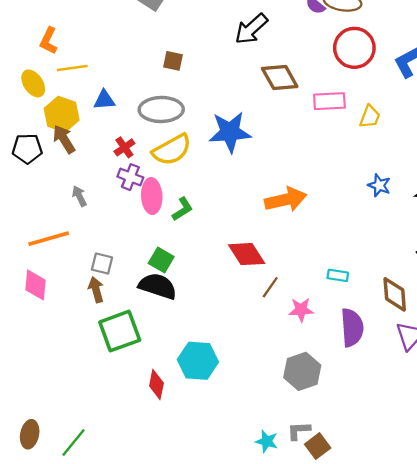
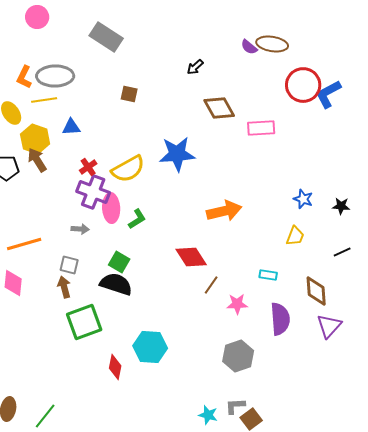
black arrow: (251, 29) -> (195, 67), size x0.6
red circle: (354, 48) -> (303, 85), moved
gray ellipse: (161, 109) -> (55, 76), moved
yellow trapezoid: (370, 117) -> (295, 236), moved
purple cross: (130, 177) -> (93, 192), size x1.5
gray arrow: (79, 196) -> (80, 229), moved, turned 120

